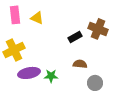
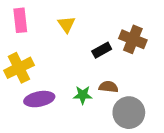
yellow triangle: (37, 18) -> (66, 24), moved, turned 32
green star: (51, 76) -> (83, 95), moved
gray circle: (95, 83) -> (129, 113), size x1.5

